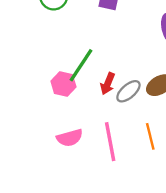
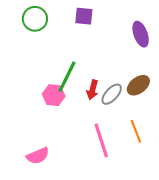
pink semicircle: (70, 138) -> (38, 156), moved

